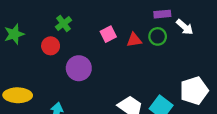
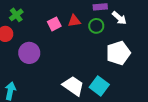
red triangle: (134, 40) -> (74, 21), moved
white pentagon: (194, 91) -> (118, 53), moved

